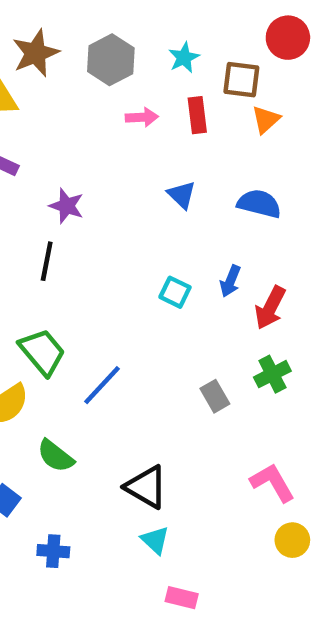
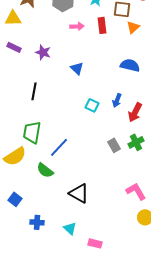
blue triangle: (182, 195) -> (77, 68), moved
purple star: (67, 206) -> (43, 52), moved
green trapezoid: (42, 352) -> (32, 132), turned -130
gray rectangle: (215, 396) -> (114, 145), moved
green semicircle: (56, 456) -> (45, 170), moved
cyan triangle: (155, 540) -> (70, 228), moved

